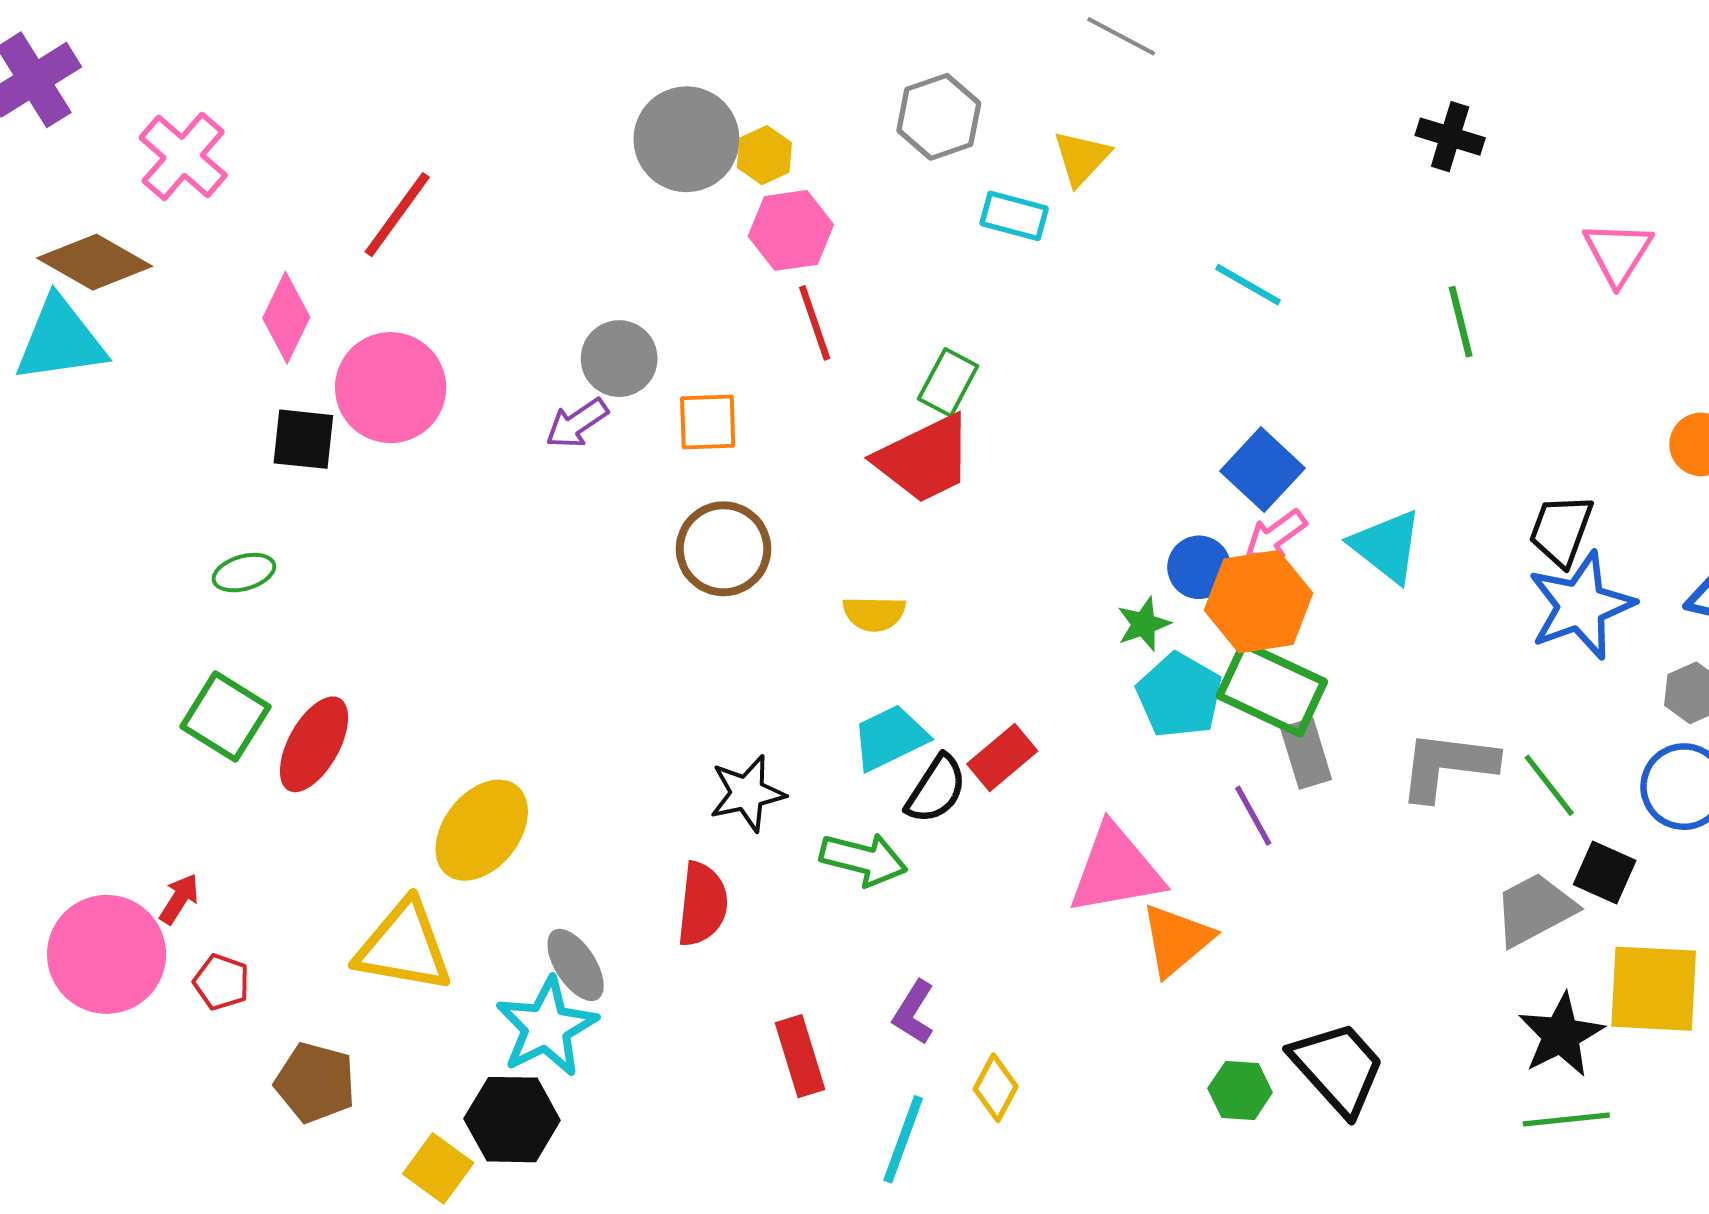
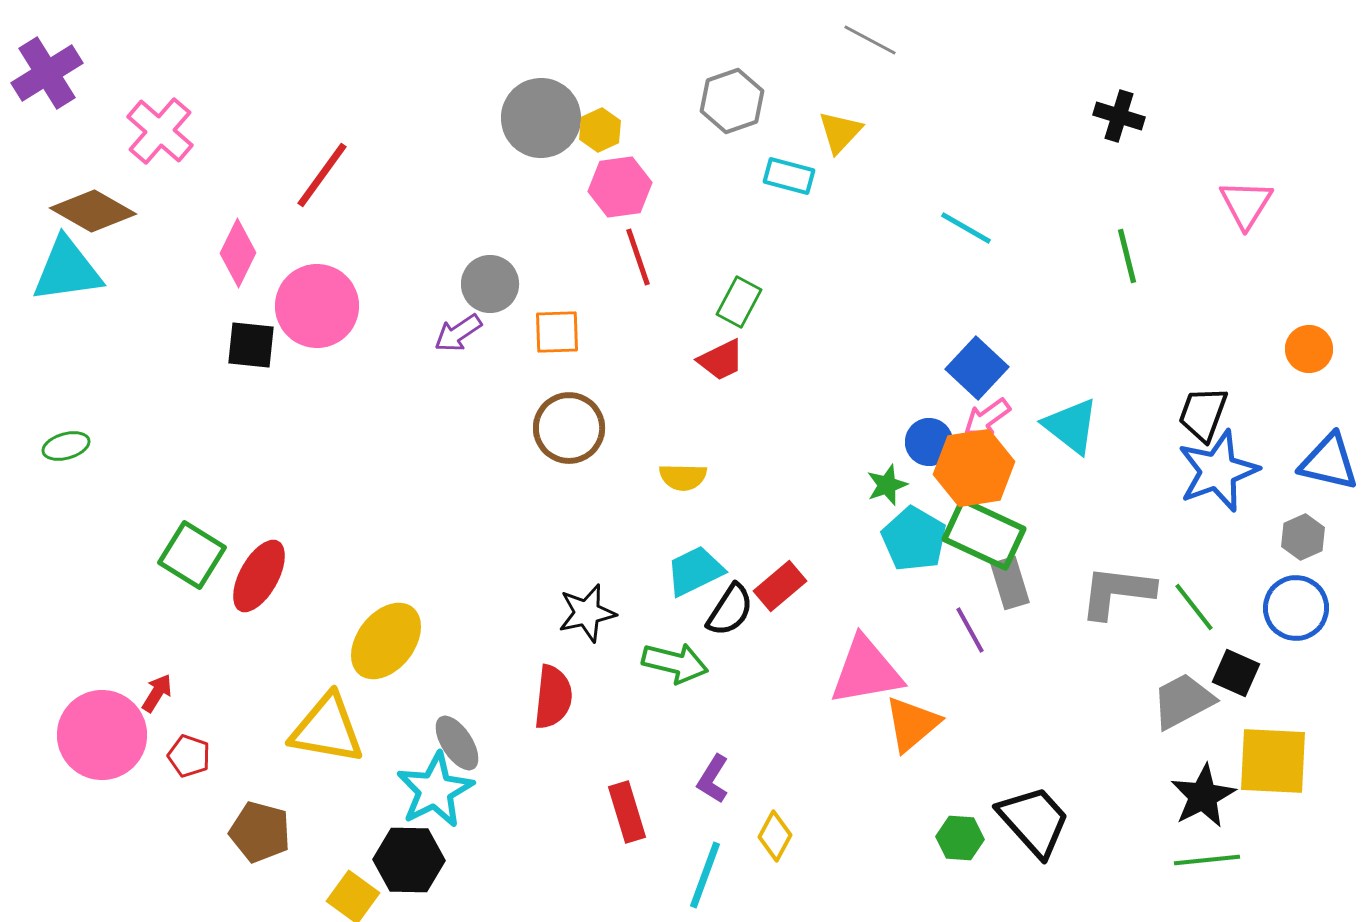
red trapezoid: (924, 459) -> (721, 360), size x0.6
green ellipse: (244, 573) -> (66, 446), moved

